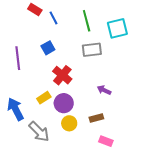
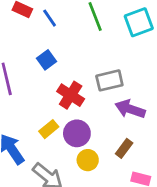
gray rectangle: (92, 50) -> (109, 80), moved
purple arrow: (104, 90) -> (130, 109), size x1.5
brown rectangle: (96, 118) -> (124, 148), turned -32

